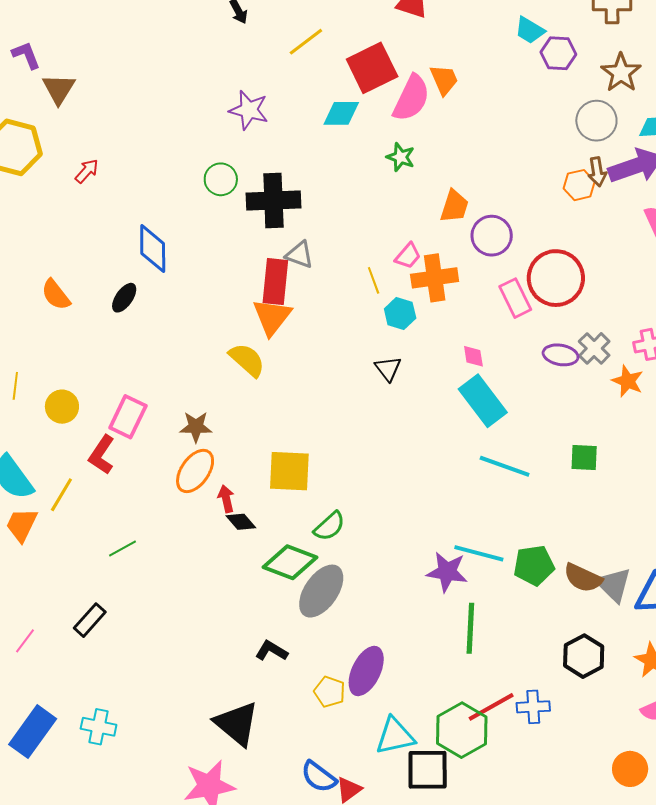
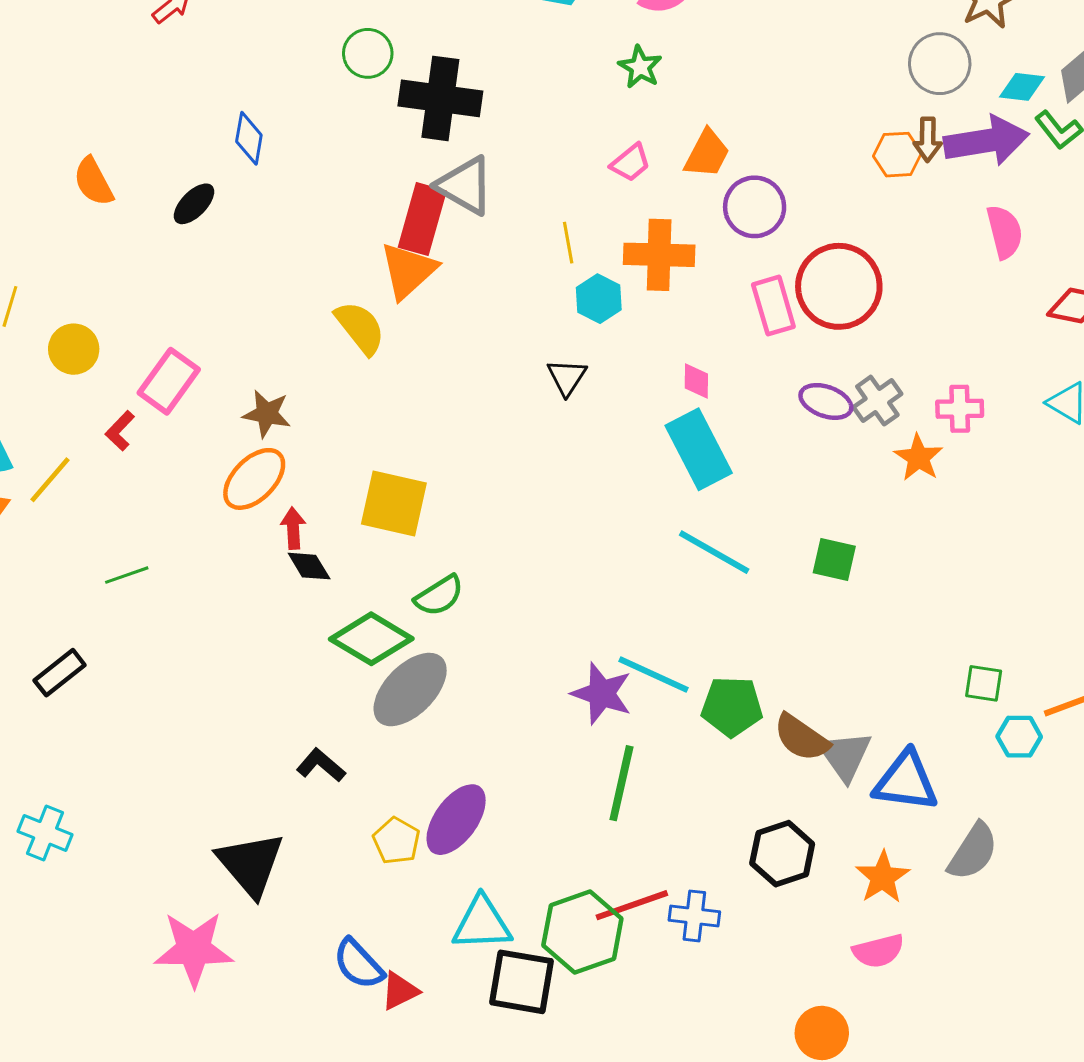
blue diamond: (153, 248) -> (249, 138), size x0.7
gray triangle: (300, 255) -> (465, 186), size x1.4
pink trapezoid: (408, 256) -> (630, 163), moved
red L-shape: (102, 455) -> (120, 431), size x0.7

